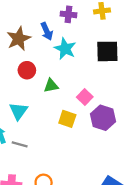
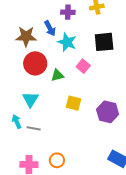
brown star: (19, 39) -> (26, 36), turned 30
red circle: (27, 70) -> (35, 63), size x1.5
pink square: (85, 97) -> (83, 66), moved
purple hexagon: (103, 118) -> (108, 112), moved

